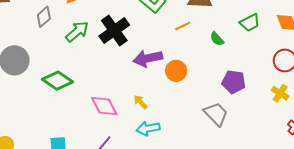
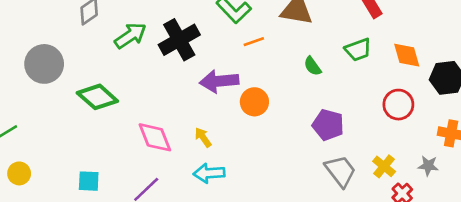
orange line: (183, 26) -> (254, 42), moved
yellow cross: (280, 93) -> (384, 166), moved
gray trapezoid: (216, 114) -> (340, 171), moved

